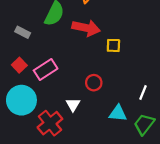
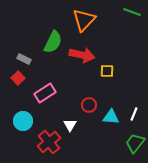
red square: (19, 65) -> (18, 78), moved
cyan circle: (21, 100) -> (23, 121), size x0.7
cyan triangle: (118, 113) -> (111, 117), moved

